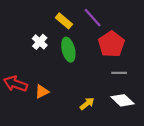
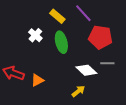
red pentagon: (111, 44) -> (100, 37), turned -30
white diamond: (122, 100) -> (86, 70), moved

